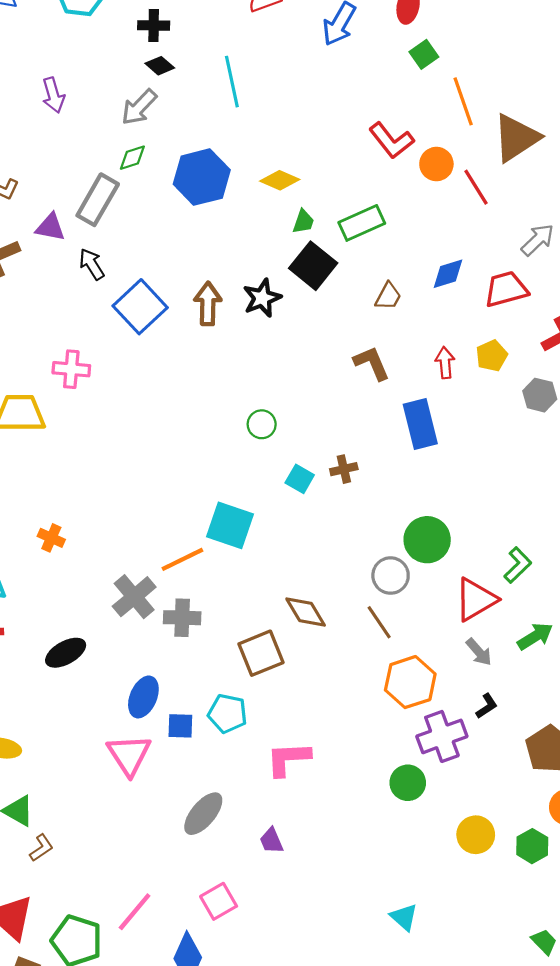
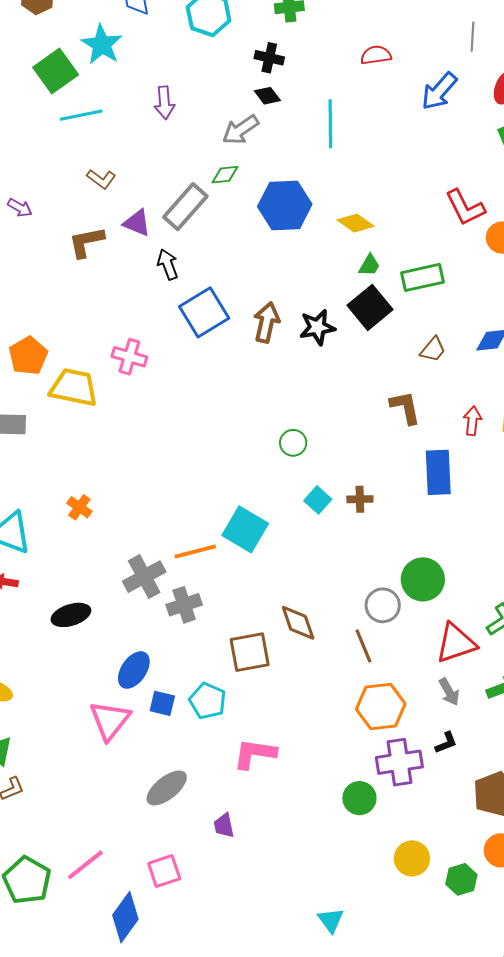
gray cross: (182, 618) -> (184, 605), turned -32

